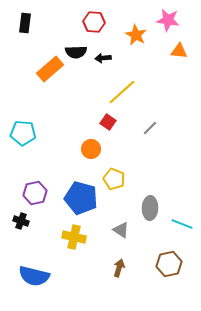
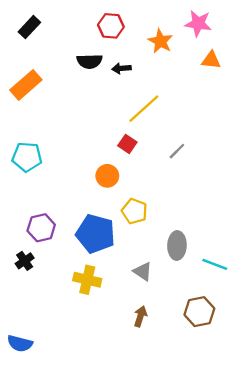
black rectangle: (25, 23) -> (29, 27), turned 36
orange rectangle: (50, 69) -> (26, 85), moved
black cross: (21, 221) -> (25, 261), turned 35
blue semicircle: (34, 276) -> (20, 343), moved, size x0.7

